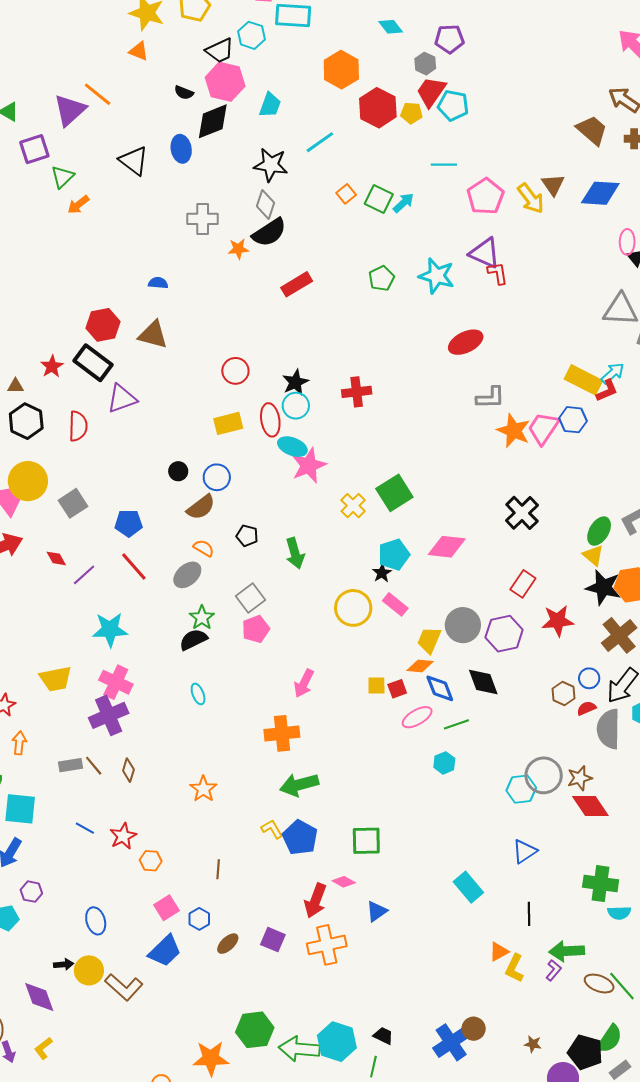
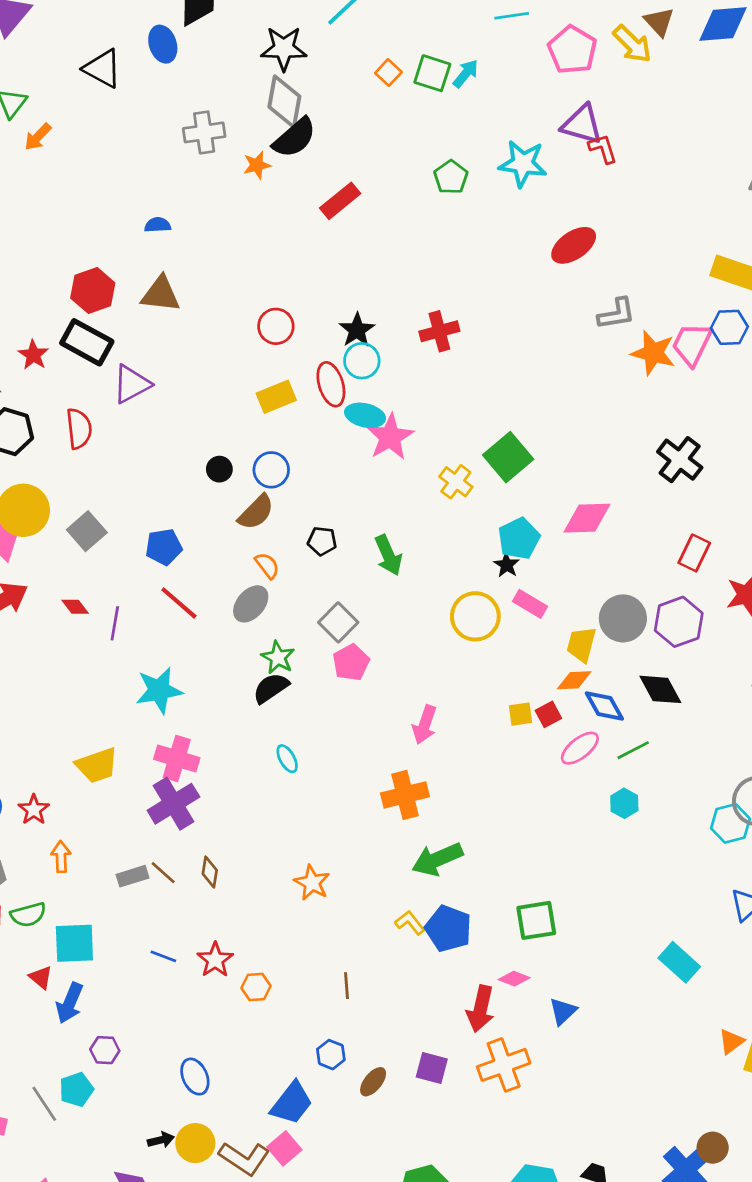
gray diamond: (266, 205) -> (284, 102), size x1.4
orange semicircle: (204, 548) -> (267, 566), turned 30
purple line: (84, 575) -> (115, 623), turned -30
pink square: (167, 908) -> (284, 1148), moved

